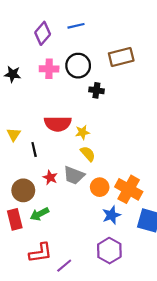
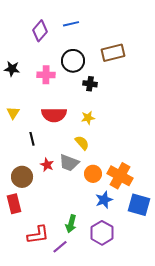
pink cross: (49, 69) -> (46, 75), moved
yellow star: (82, 132) -> (88, 118), moved
yellow triangle: (14, 134) -> (13, 113), moved
green arrow: (39, 214) -> (71, 224), moved, turned -48

